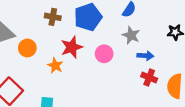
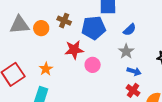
orange circle: (27, 48) -> (41, 28), moved
pink circle: (104, 54) -> (93, 65), moved
orange star: (55, 66) -> (46, 69), moved

